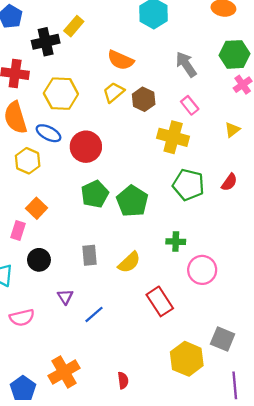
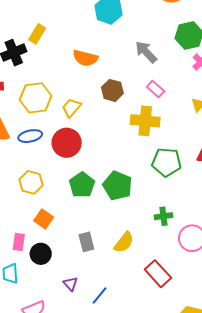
yellow trapezoid: (114, 92) -> (71, 108), moved
blue ellipse: (48, 133) -> (30, 136), turned -30
yellow hexagon: (28, 161) -> (31, 182), moved
orange square: (37, 208) -> (44, 219), moved
pink rectangle: (18, 230) -> (19, 242), moved

